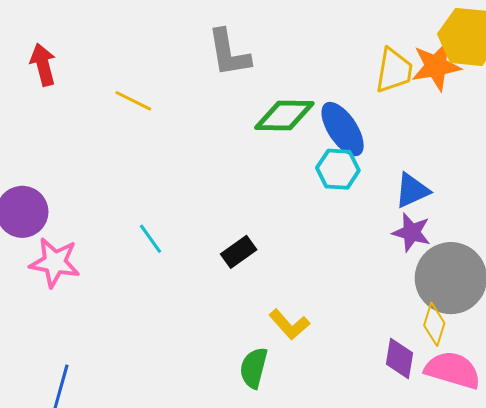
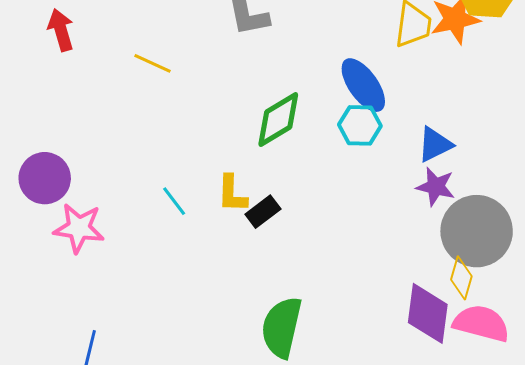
green diamond: (284, 116) -> (278, 120), moved, turned -30
yellow L-shape: (289, 324) -> (232, 194), moved, turned 45
purple diamond: (400, 359) -> (428, 313), size x1.5
green semicircle: (254, 368) -> (282, 327), size x1.5

